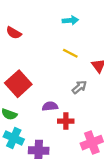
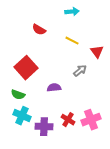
red semicircle: (14, 33) -> (39, 30), moved
red cross: (66, 121) -> (68, 120), moved, turned 32

